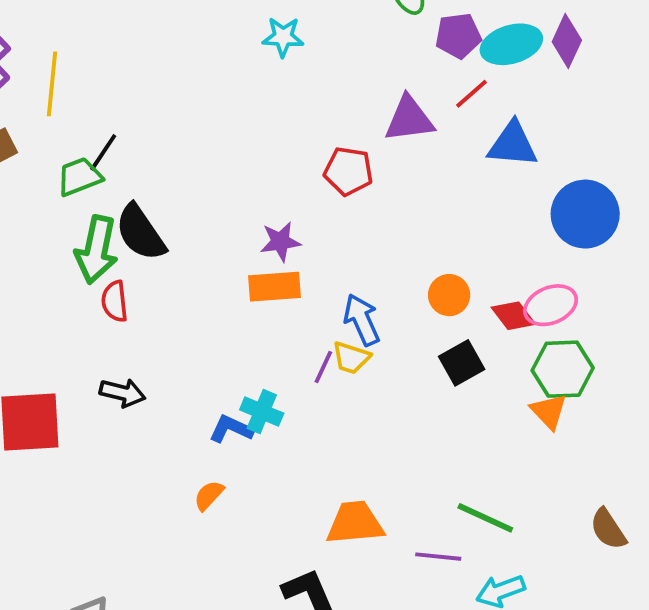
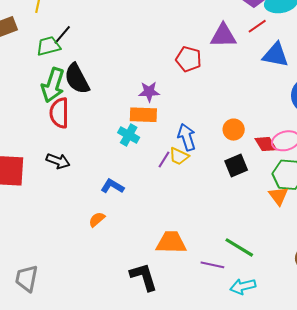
red semicircle: (115, 301) -> (59, 113), size x1.4
cyan cross: (262, 412) -> (129, 135), moved

